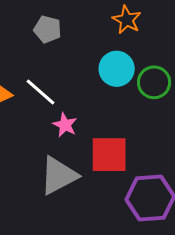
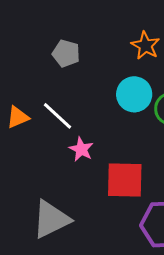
gray triangle: (59, 176) -> (51, 219), moved

